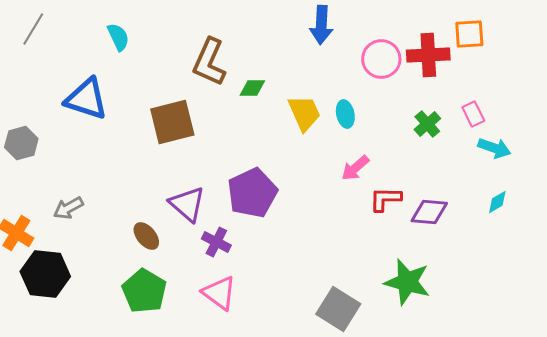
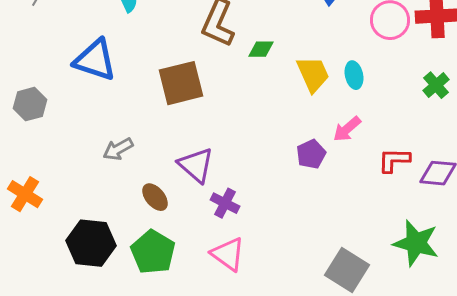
pink arrow: (355, 168) -> (347, 129), moved
purple pentagon: (252, 193) -> (311, 154), moved, size x0.6
gray arrow: (68, 208) -> (118, 149), moved
black hexagon: (45, 274) -> (91, 243), moved

